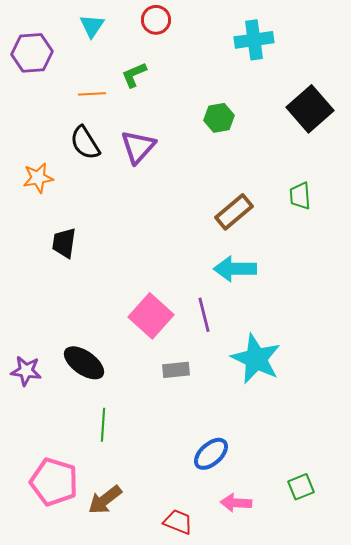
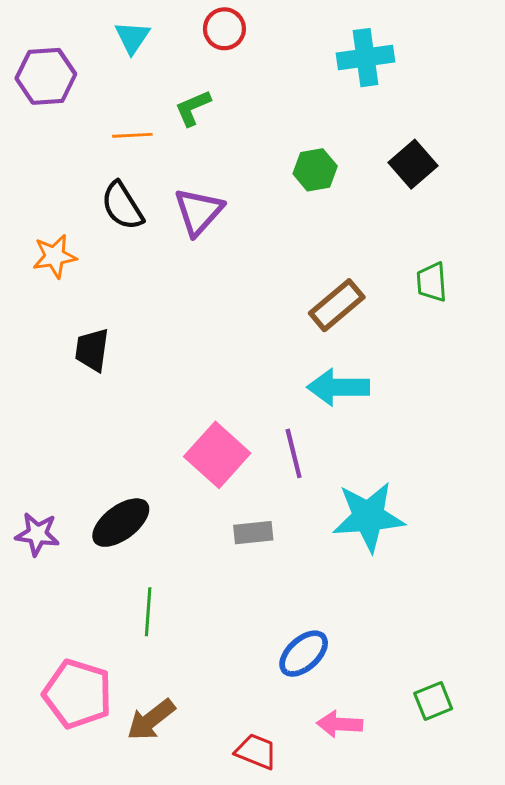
black square: (310, 109) -> (413, 164), moved, size x0.7
cyan star: (256, 359) -> (368, 517), turned -30
black ellipse: (84, 363) -> (121, 523), turned -72

